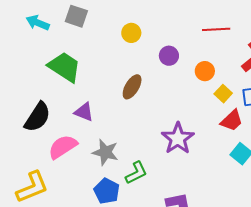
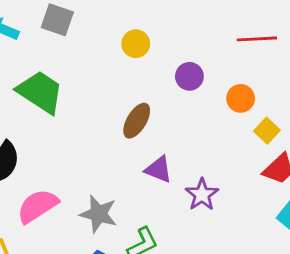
purple triangle: (84, 112) -> (158, 169), moved
purple star: (178, 138) -> (202, 195), size x0.7

